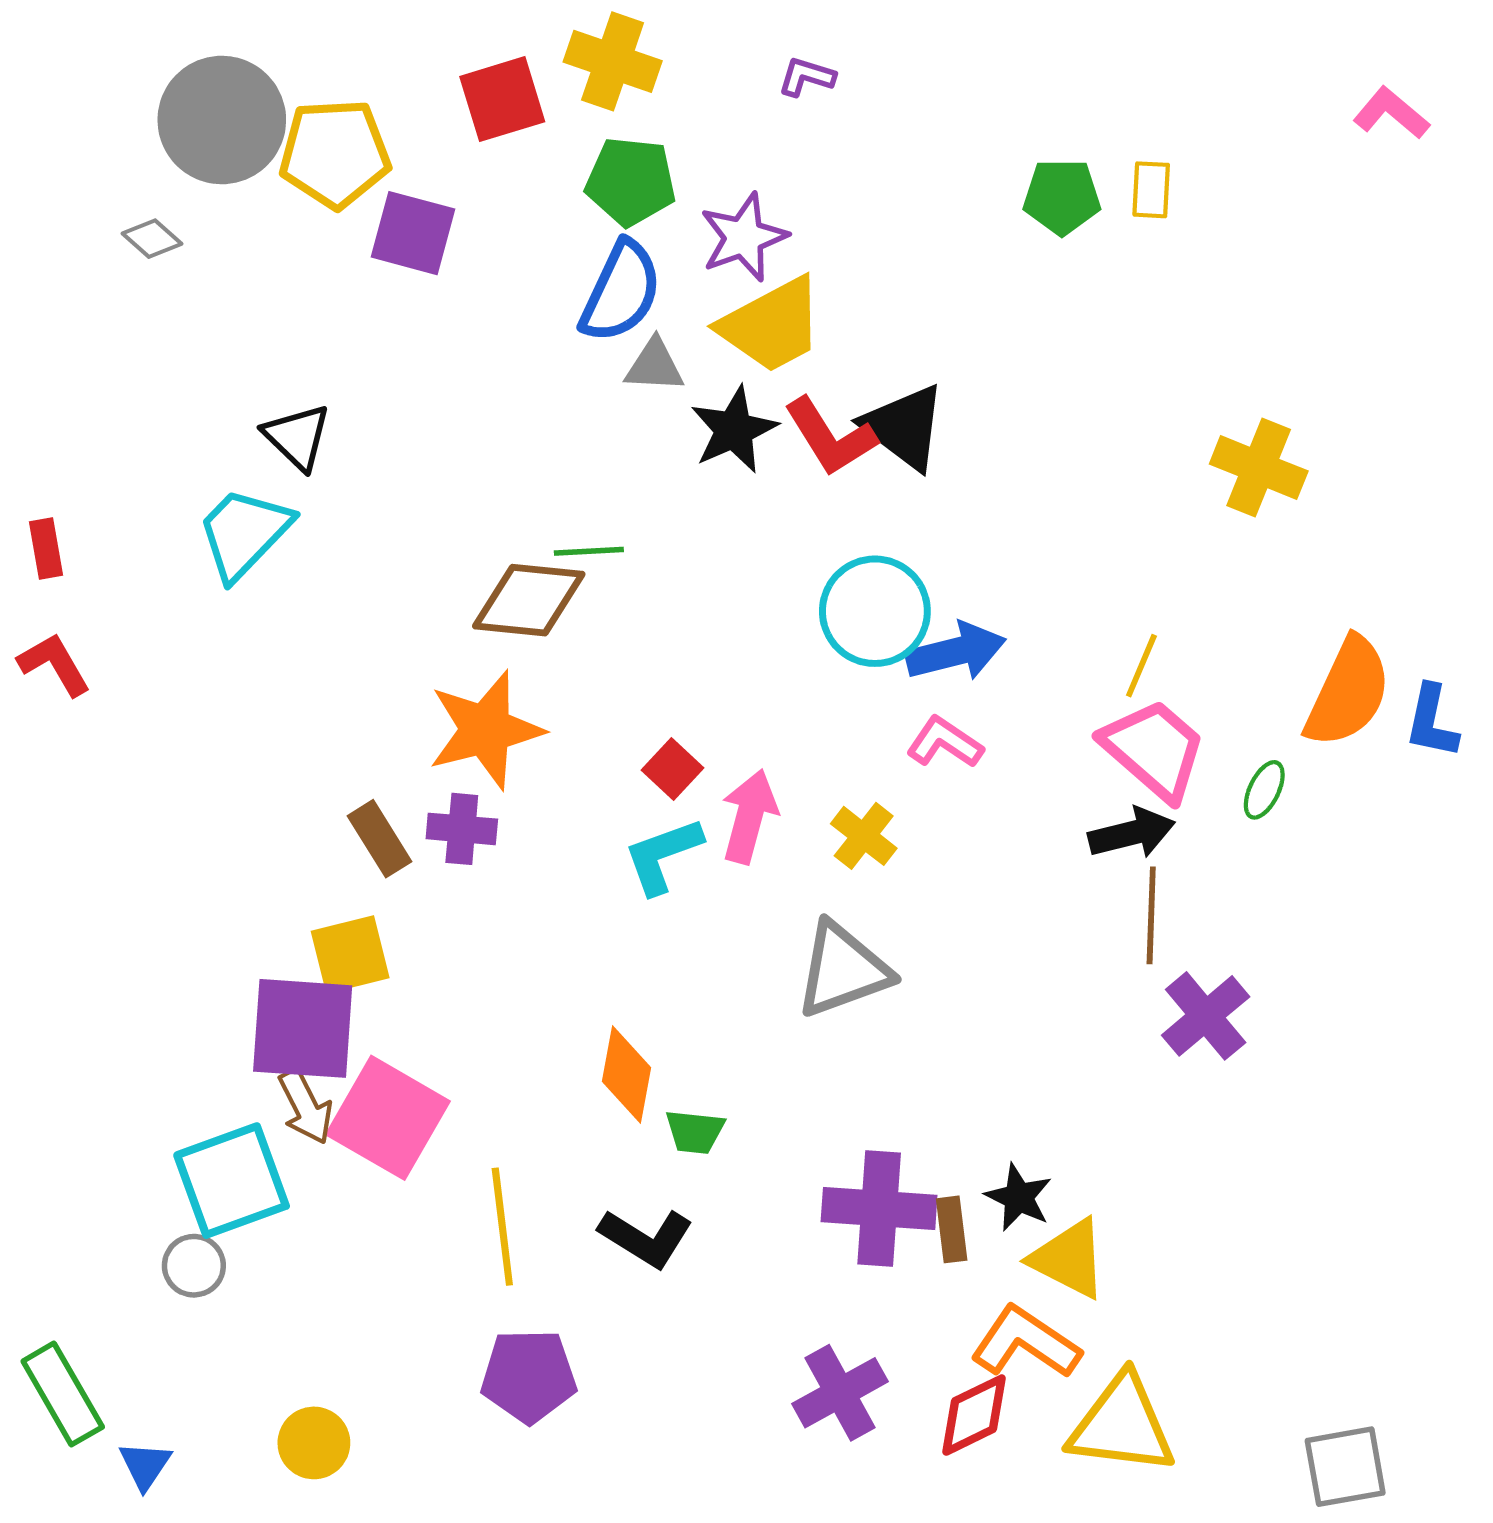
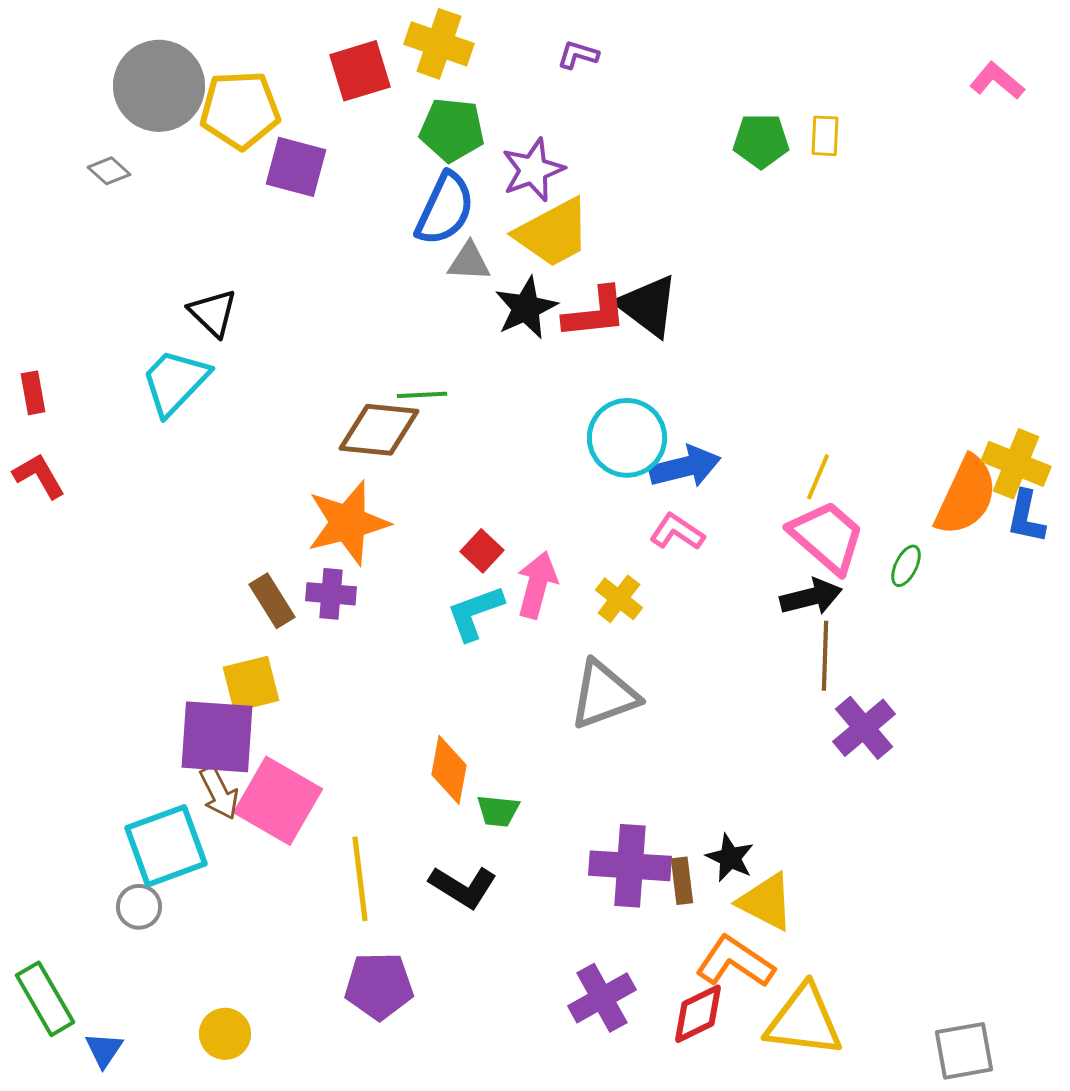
red L-shape: (830, 437) -> (595, 313), turned -64
yellow cross: (1259, 467) -> (1016, 464), moved

